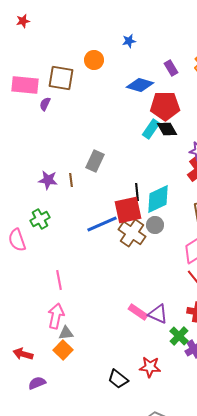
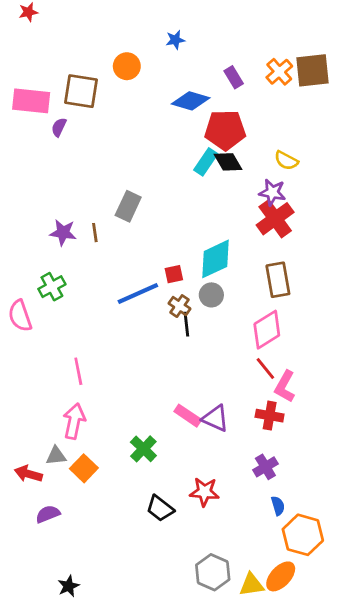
black line: (137, 192) -> (186, 324), moved
red square: (128, 210) -> (174, 274), size x0.5
brown cross: (132, 233) -> (179, 306), size x0.6
gray triangle: (66, 333) -> (56, 456), moved
green cross: (179, 336) -> (143, 449), moved

